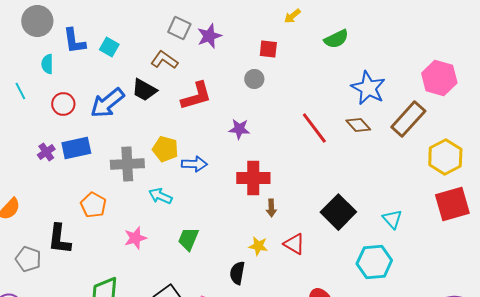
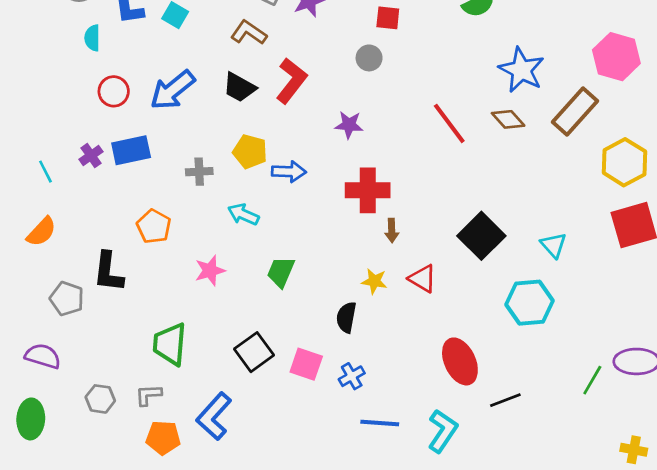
black trapezoid: (144, 90) -> (239, 87), moved
cyan line: (20, 91) -> (45, 172), moved
red L-shape: (196, 96) -> (291, 81), turned -36
gray cross: (127, 164) -> (199, 172), size x0.6

